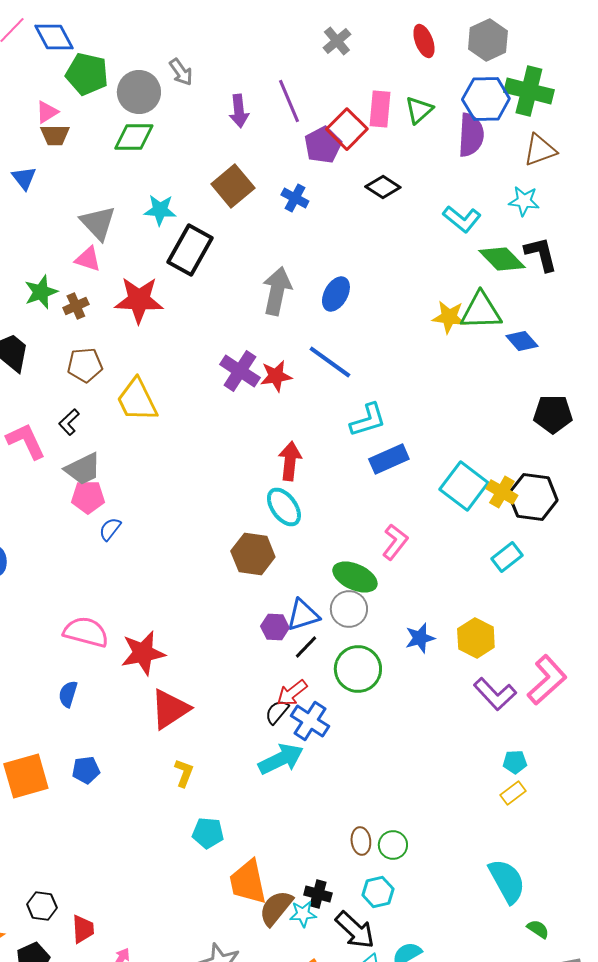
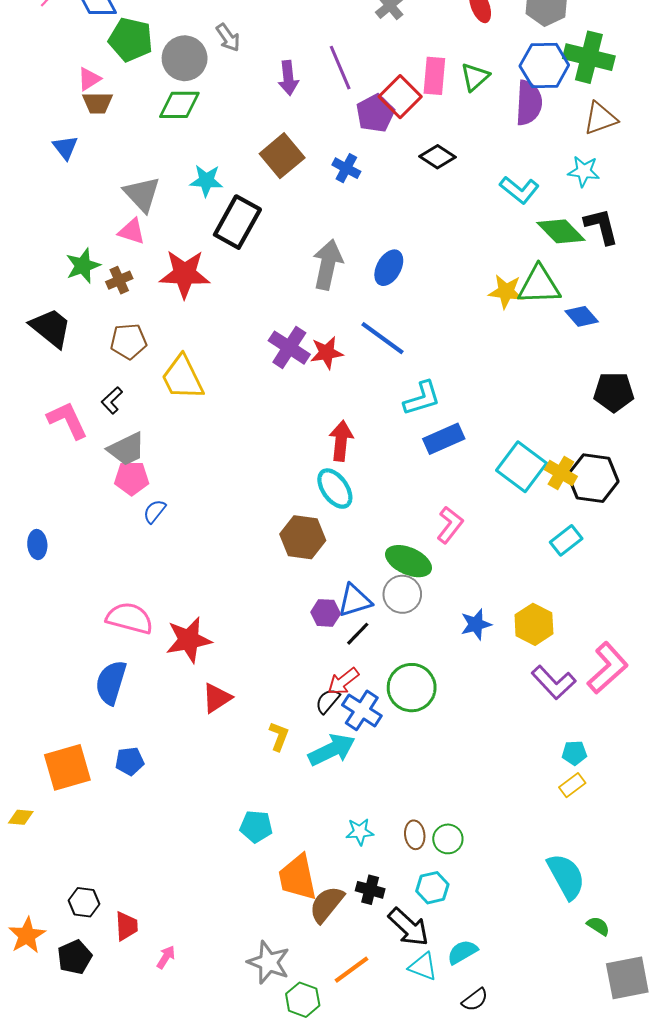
green circle: (358, 669) -> (412, 688), moved
blue semicircle: (68, 694) -> (111, 682), size x1.6
red triangle: (170, 709) -> (217, 698), size x0.7
yellow L-shape: (184, 773) -> (279, 736), moved
cyan star: (303, 914) -> (360, 832), moved

